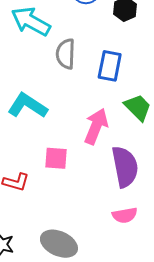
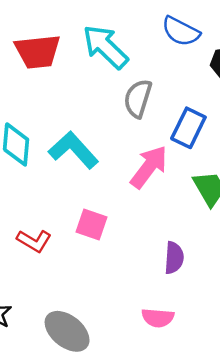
pink arrow: (96, 126) -> (149, 167), moved
purple semicircle: (125, 167) -> (174, 258), size x0.6

